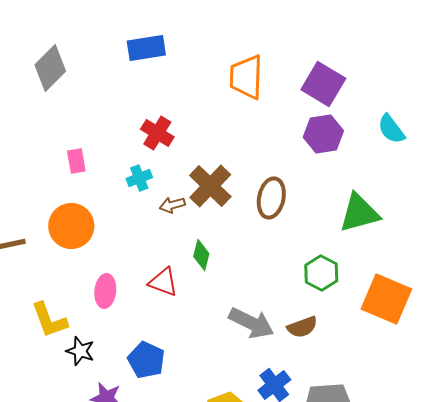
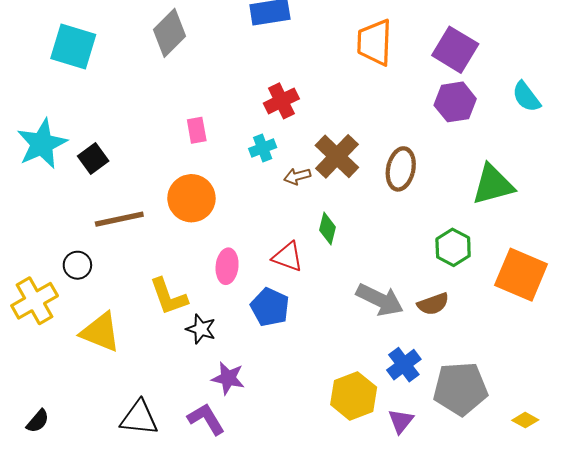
red cross: (157, 133) -> (281, 101), turned 32
blue pentagon: (146, 360) -> (270, 307), moved

